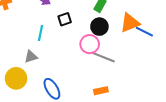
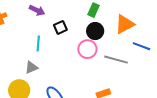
blue line: (144, 32) -> (141, 46), moved
gray line: (103, 57) -> (116, 60), moved

